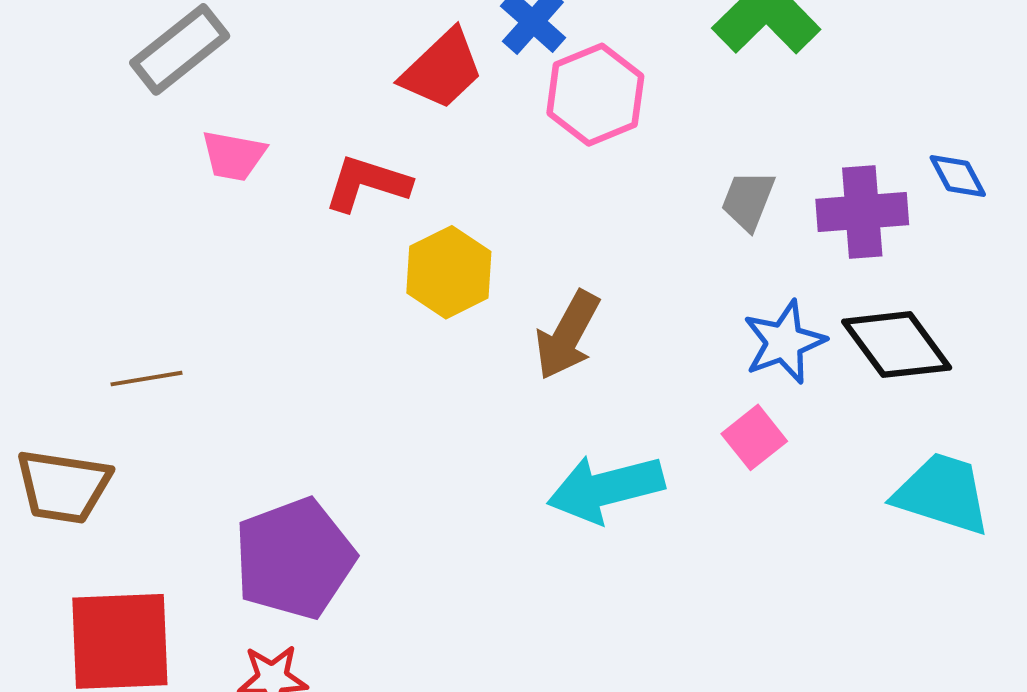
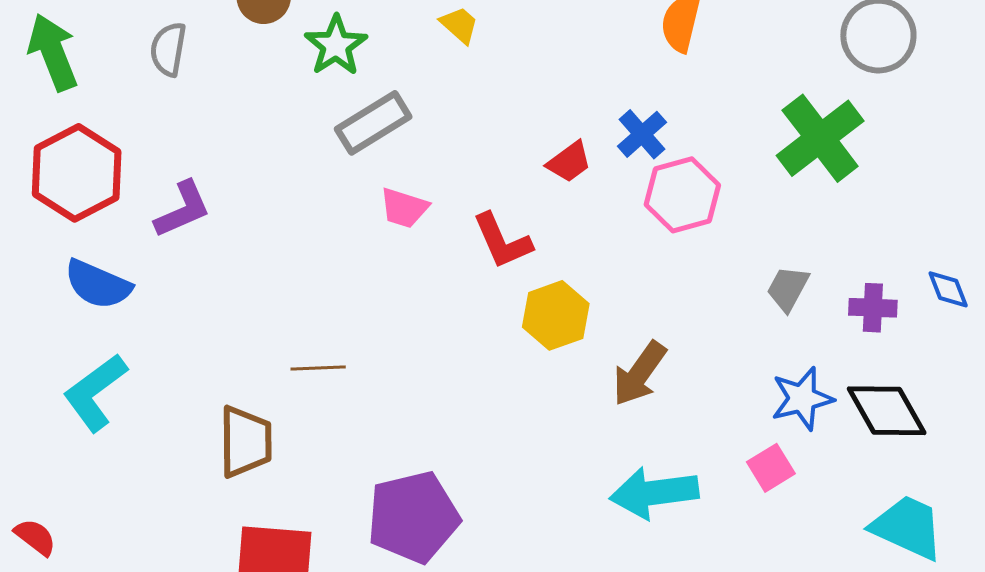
red trapezoid: (442, 69) -> (569, 162), size x0.7
red L-shape: (367, 183) -> (502, 241), turned -138
purple cross: (862, 212) -> (873, 308), size x0.7
brown trapezoid: (63, 486) -> (245, 442), turned -106

